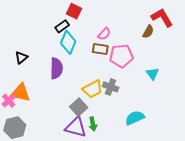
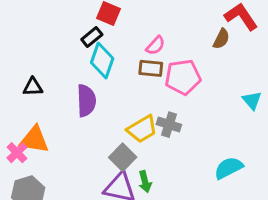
black triangle: (21, 58) -> (33, 87), turned 40
cyan triangle: (152, 74) -> (252, 100), moved
cyan semicircle: (135, 118) -> (229, 168), moved

